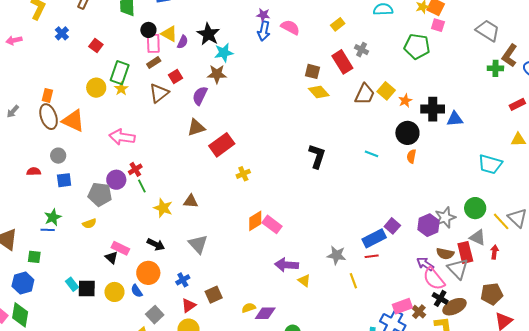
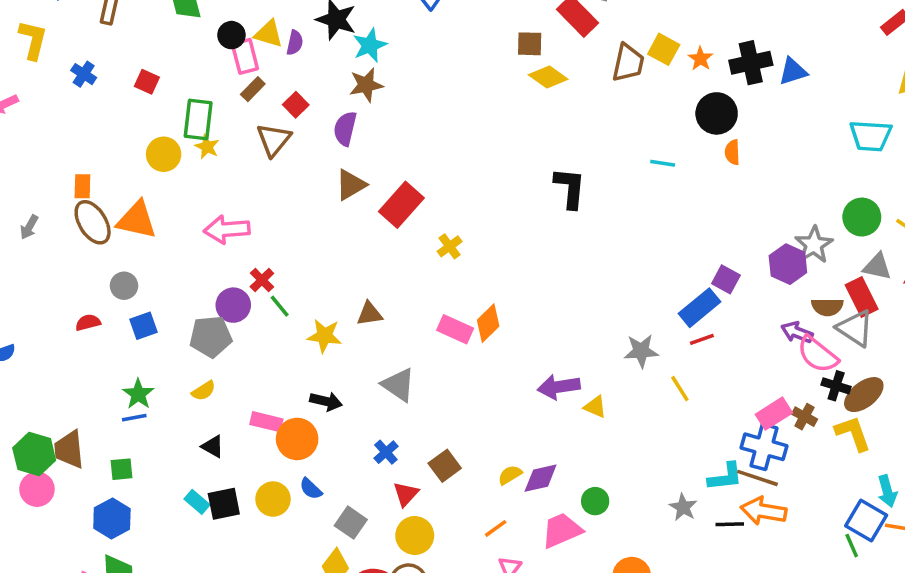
pink rectangle: (272, 224) -> (455, 329), moved
black triangle: (111, 258) -> (213, 447), moved
orange circle: (148, 273) -> (297, 439), moved

